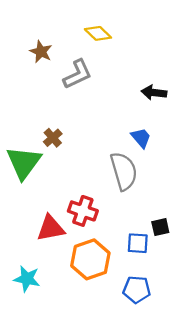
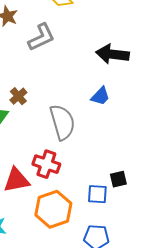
black arrow: (154, 93) -> (112, 54), size x1.4
blue trapezoid: (141, 138) -> (100, 96), turned 85
gray semicircle: (124, 171) -> (62, 122), moved

